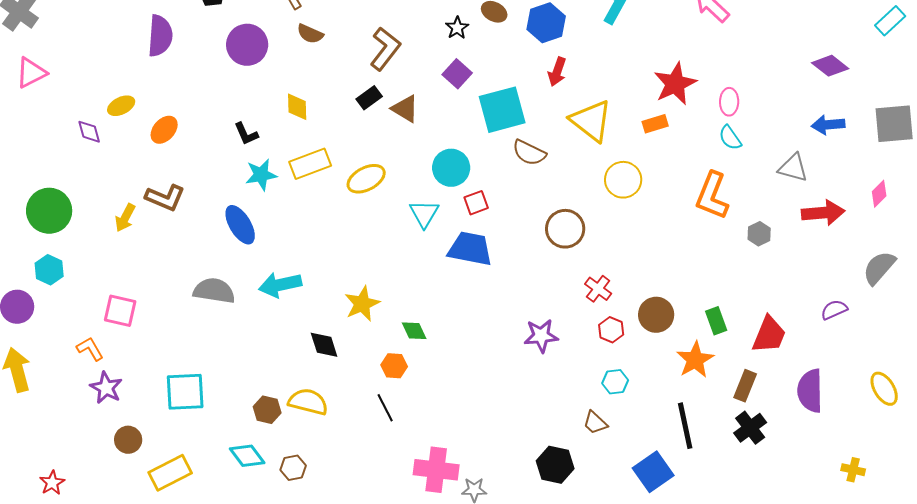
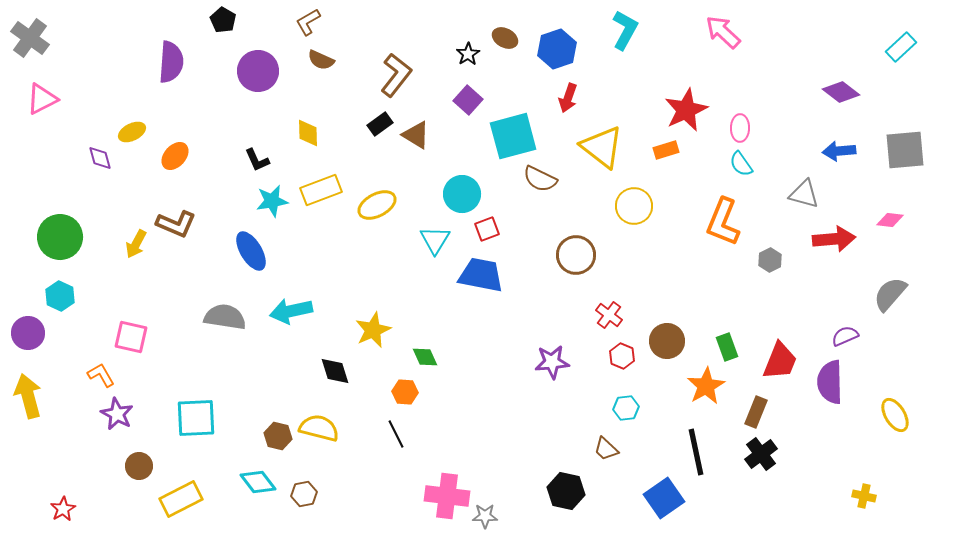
pink diamond: (879, 194) -> (890, 220), turned 52
purple semicircle: (810, 391) -> (830, 382), moved

